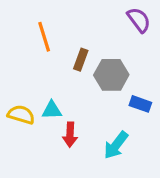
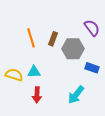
purple semicircle: (139, 20) -> (92, 28), moved
orange line: (44, 37) -> (31, 38), moved
red arrow: (70, 135) -> (37, 95), moved

